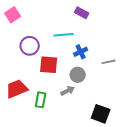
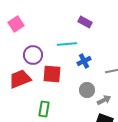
gray circle: (78, 75) -> (87, 90), moved
red trapezoid: (17, 89) -> (20, 79), moved
gray arrow: (68, 91) -> (104, 100), moved

